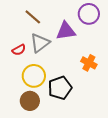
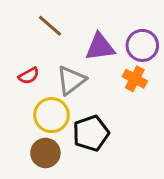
purple circle: (89, 14) -> (142, 45), moved
gray triangle: (40, 43) -> (71, 80), moved
orange cross: (89, 63) -> (135, 79), moved

